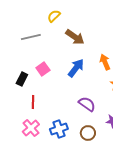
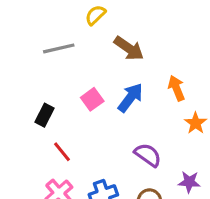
pink square: (43, 69) -> (92, 99), moved
red line: (33, 102) -> (62, 152), turned -40

